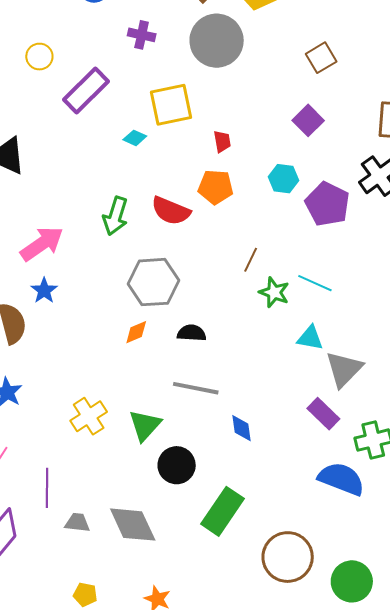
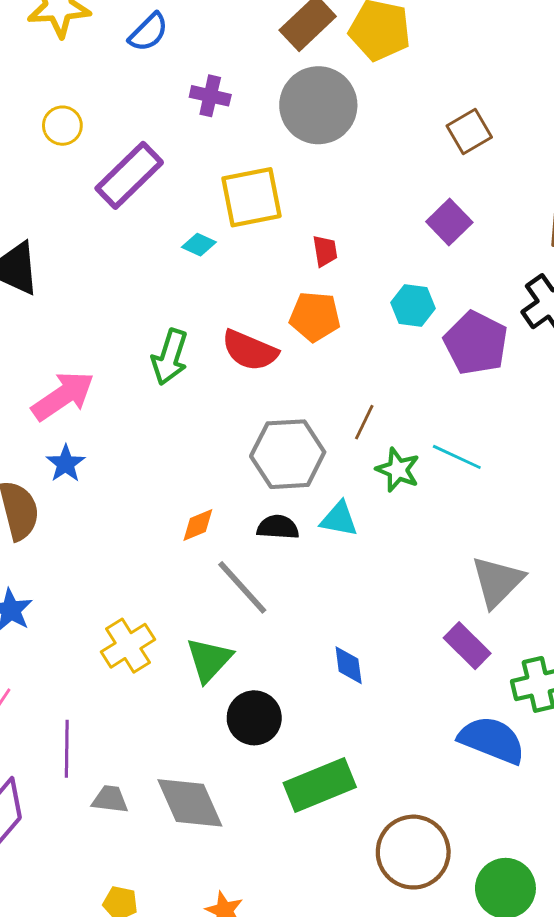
gray hexagon: (153, 282) -> (288, 454), moved
cyan triangle: (310, 338) -> (339, 519), moved
gray line: (196, 388) -> (242, 587), moved, turned 36
green rectangle: (222, 511) -> (320, 785), turned 33

